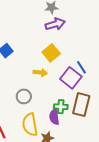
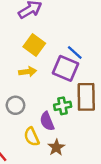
purple semicircle: (54, 117) -> (47, 121), moved
yellow semicircle: (30, 125) -> (32, 137), size x0.7

